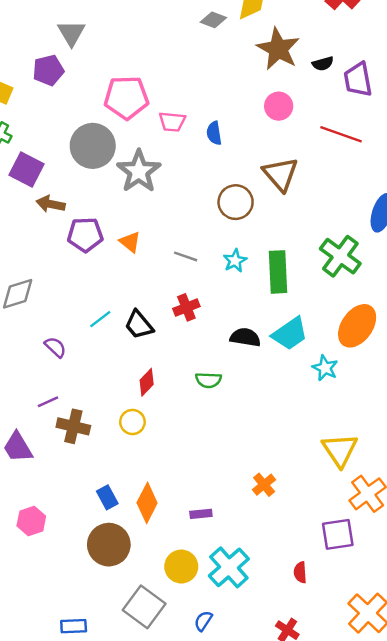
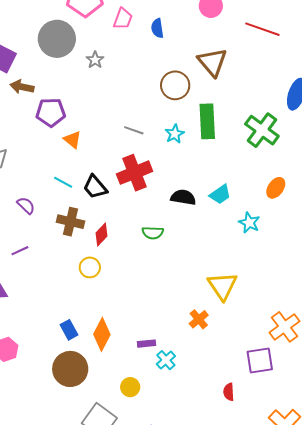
pink trapezoid: (172, 122) -> (123, 19), turned -75
gray star: (139, 171) -> (95, 60), size x0.5
orange triangle: (130, 242) -> (73, 140), moved
green rectangle: (278, 272) -> (207, 121), moved
red cross: (186, 307) -> (134, 173), size x1.6
cyan line: (100, 319) -> (63, 182), turned 66
orange ellipse: (357, 326) -> (276, 188), size x0.6
cyan trapezoid: (290, 334) -> (220, 194), size x0.7
brown cross: (73, 426) -> (70, 222), moved
yellow triangle: (340, 450) -> (222, 286), moved
yellow circle: (181, 567) -> (130, 387), size x0.7
cyan cross: (229, 567) -> (166, 360), moved, size x0.6

